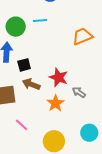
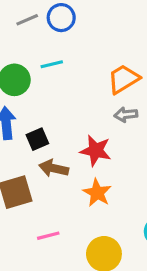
gray arrow: (79, 92) -> (126, 115), moved, turned -32
pink line: (22, 125) -> (48, 236), turned -48

